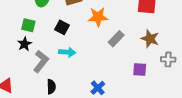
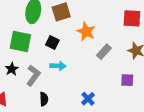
orange star: (98, 17) -> (86, 32), turned 30
green square: (28, 25) -> (20, 42), size x1.6
black star: (25, 44) -> (12, 69), moved

